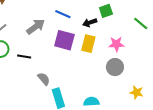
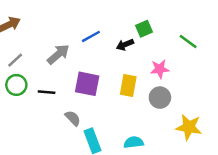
blue line: (63, 14) -> (91, 36), turned -49
purple square: (64, 40) -> (87, 84), moved
yellow rectangle: (88, 44) -> (128, 85), moved
yellow star: (137, 92) -> (189, 127), size x1.5

